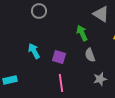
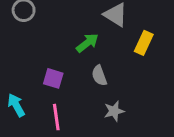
green arrow: (82, 33) -> (87, 43), turned 77
cyan arrow: (34, 51) -> (16, 105), moved

